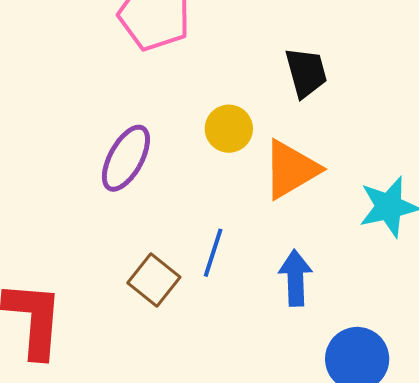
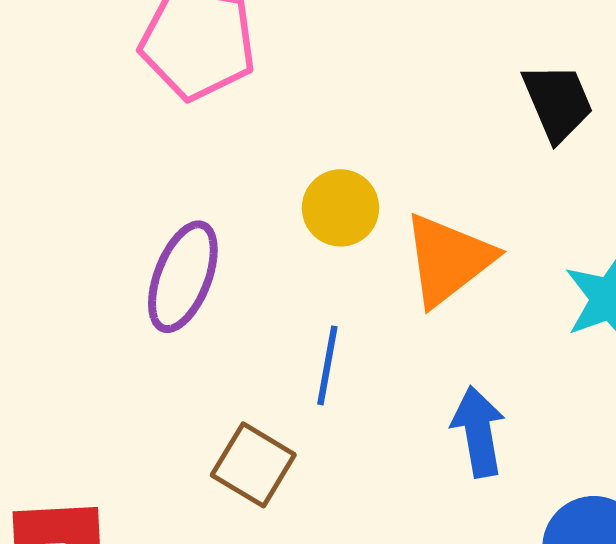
black trapezoid: (306, 73) -> (558, 102), moved
blue line: (213, 253) -> (327, 365), moved

